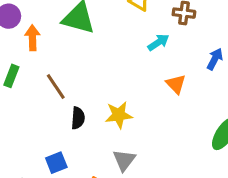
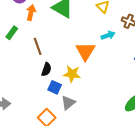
orange triangle: (176, 84) -> (85, 51), moved, size x1.5
blue square: (56, 163) -> (55, 87), moved, turned 32

